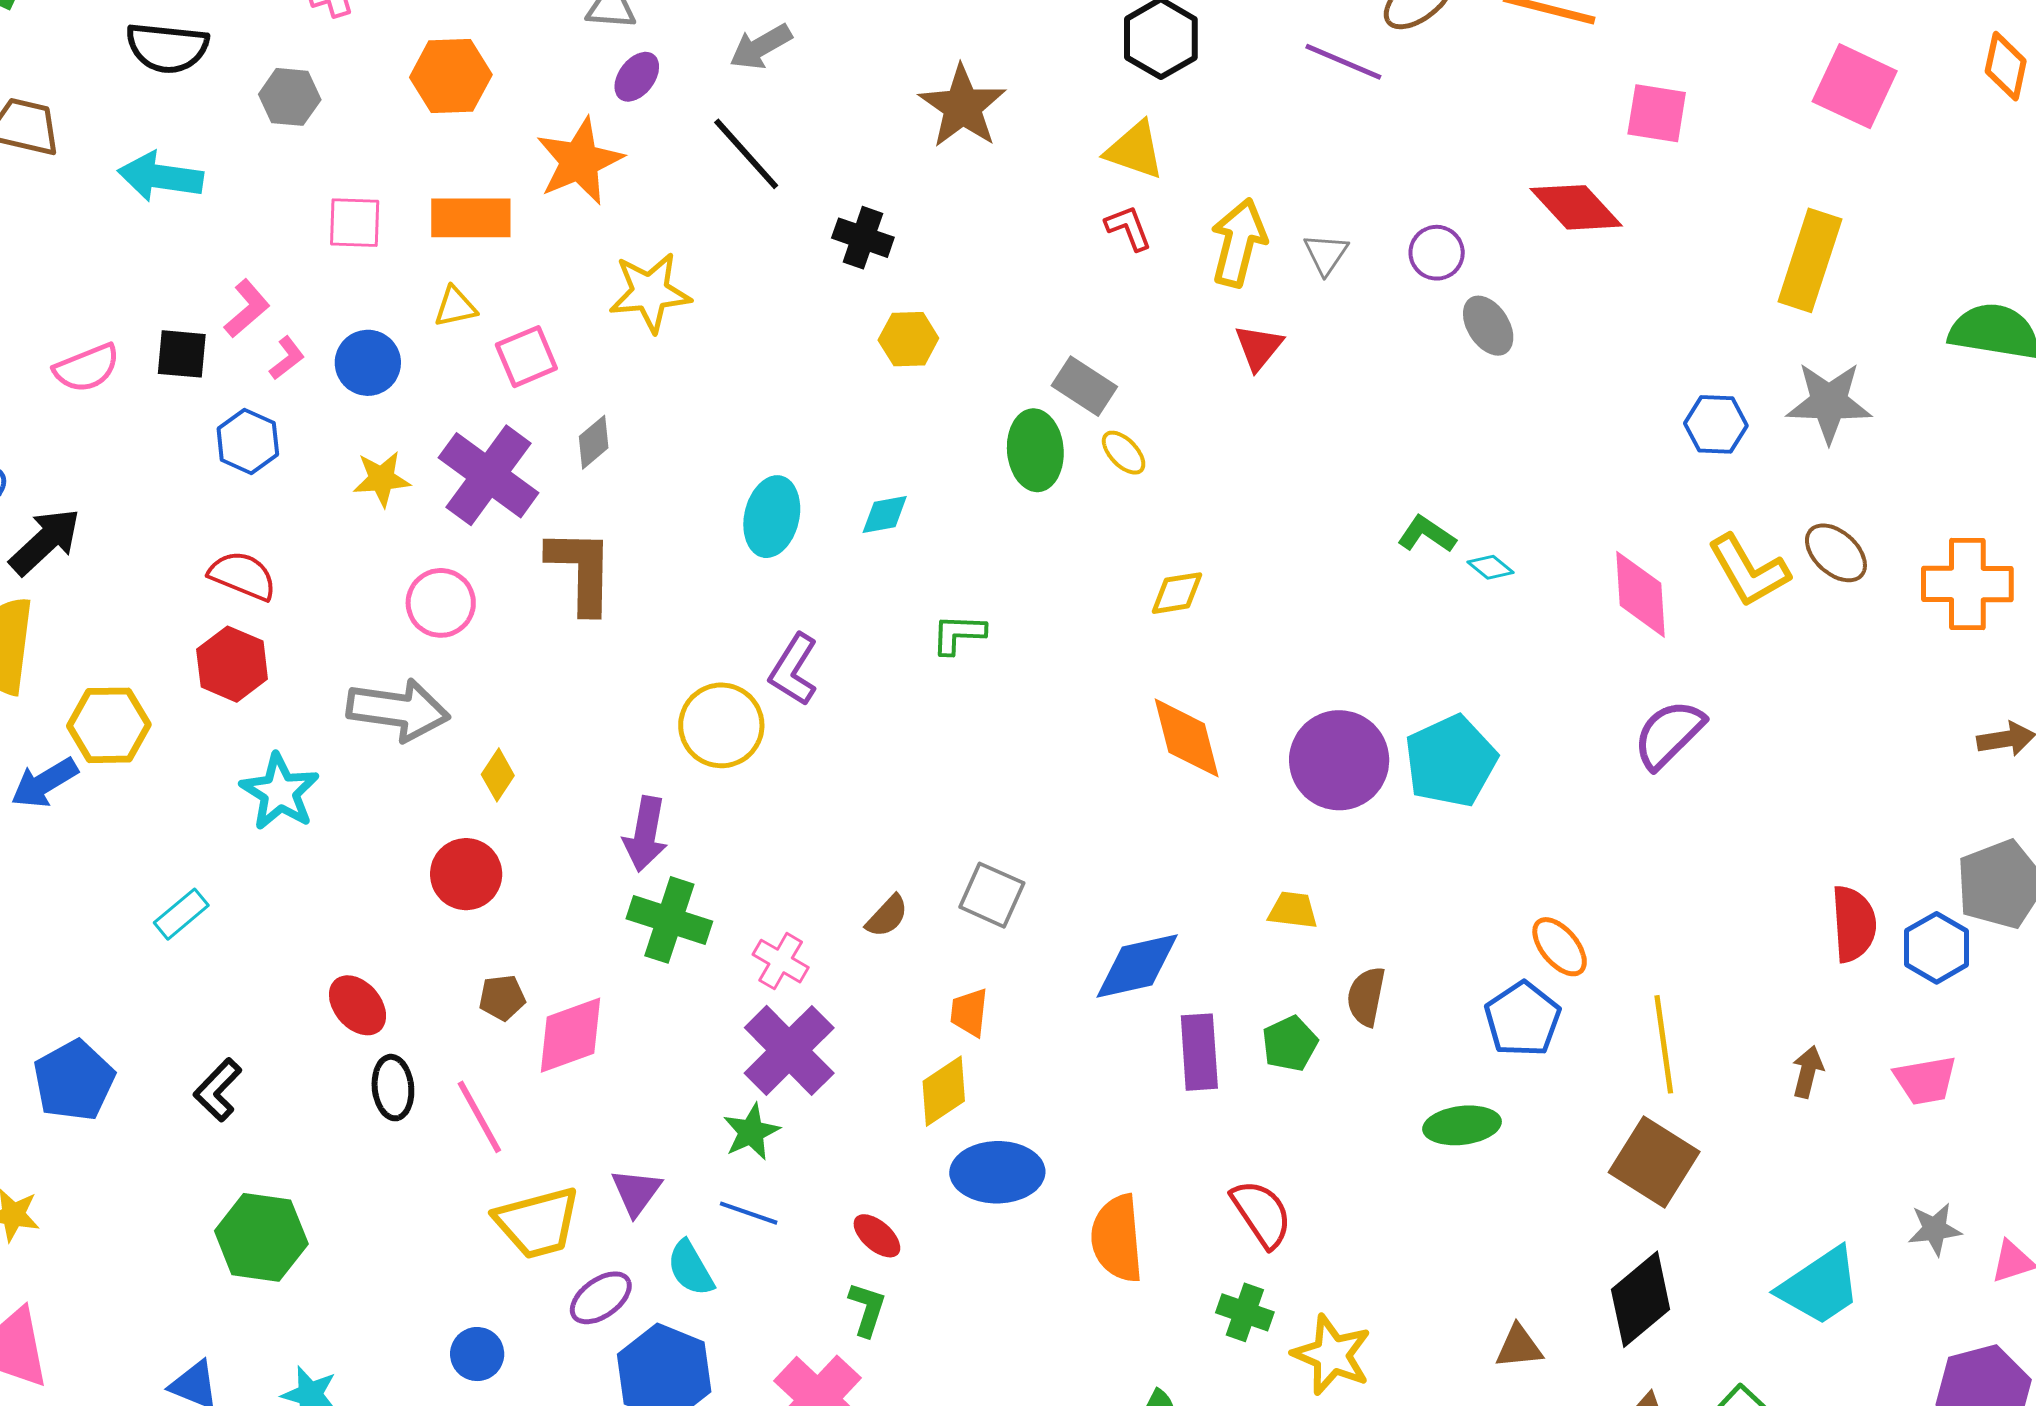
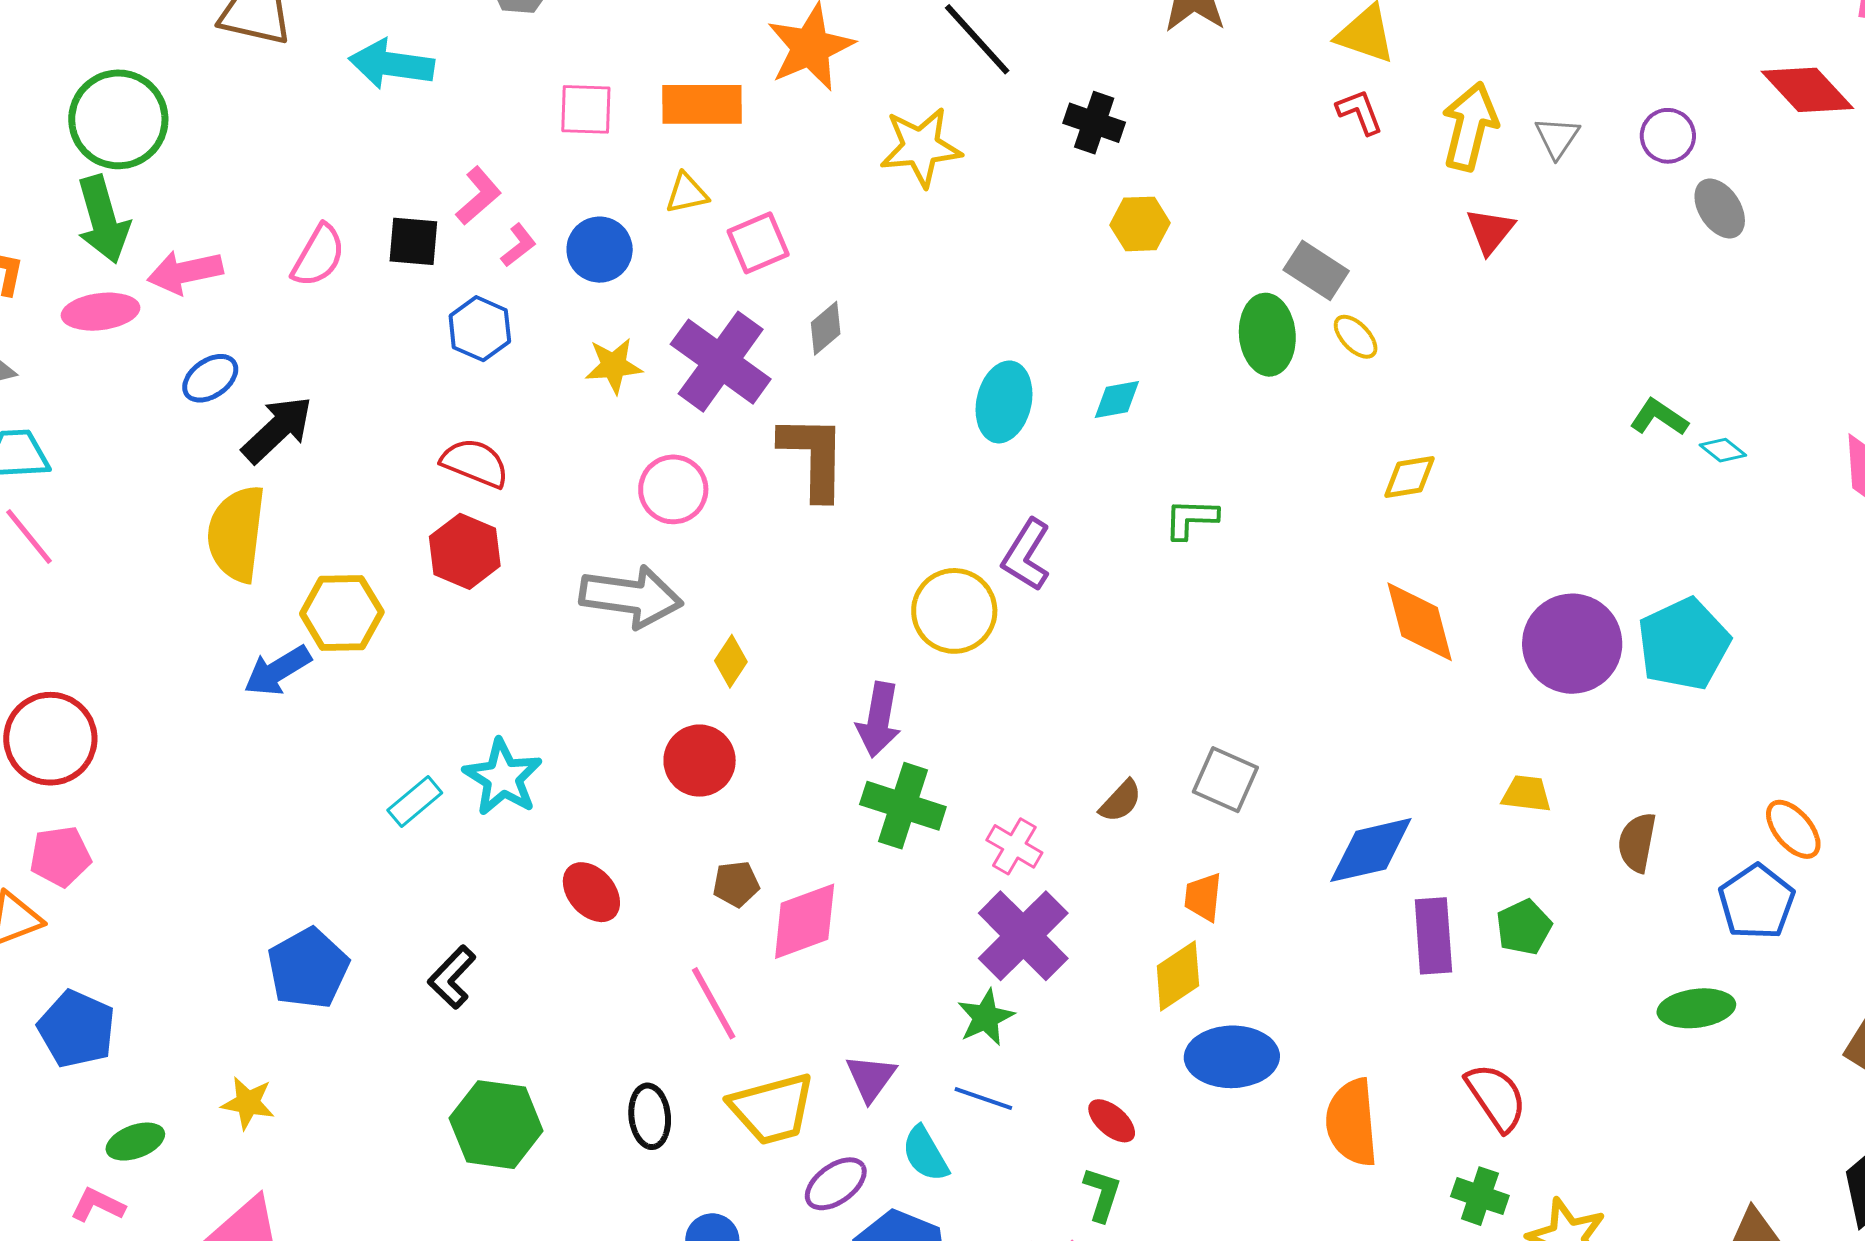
yellow star: (650, 292) -> (921, 147), moved
pink semicircle: (87, 368) -> (318, 256), turned -38
cyan star: (280, 792) -> (503, 777), moved
brown semicircle: (1366, 996) -> (1637, 842), moved
black ellipse: (393, 1088) -> (650, 1116), moved

